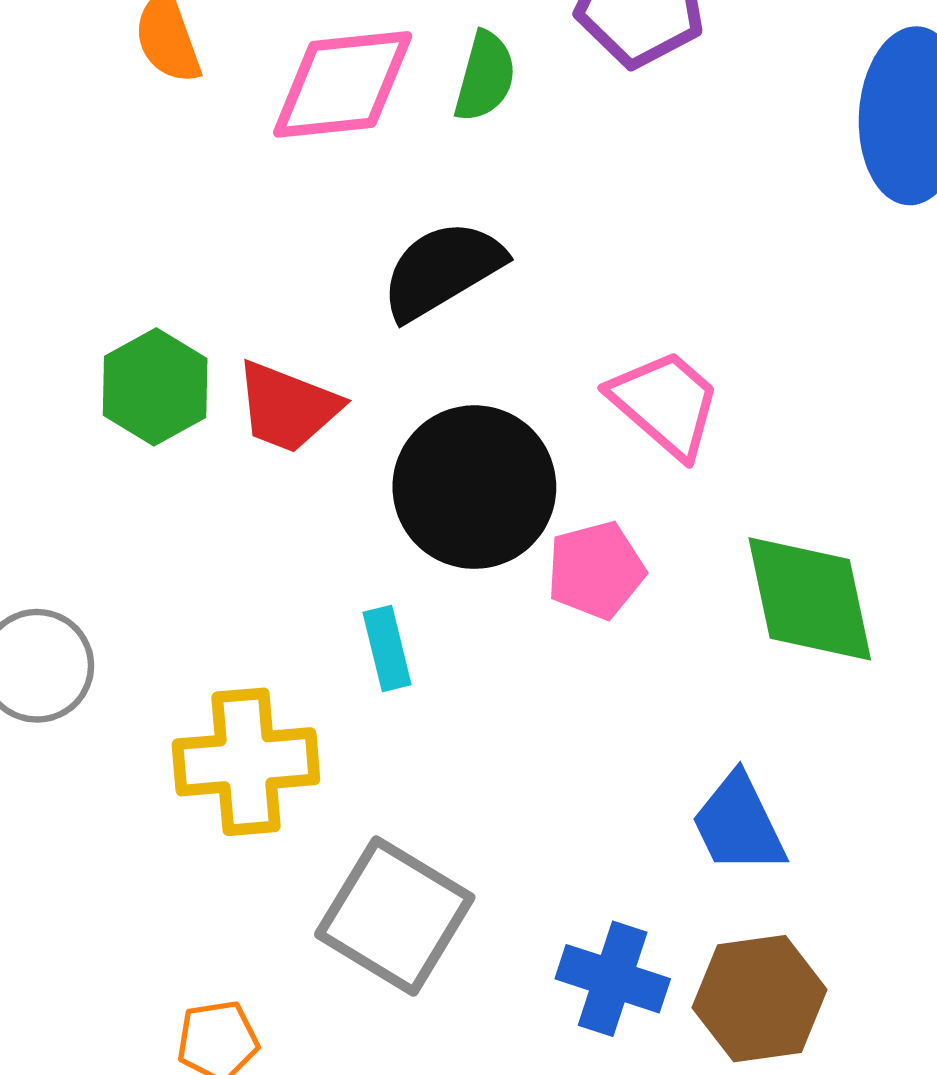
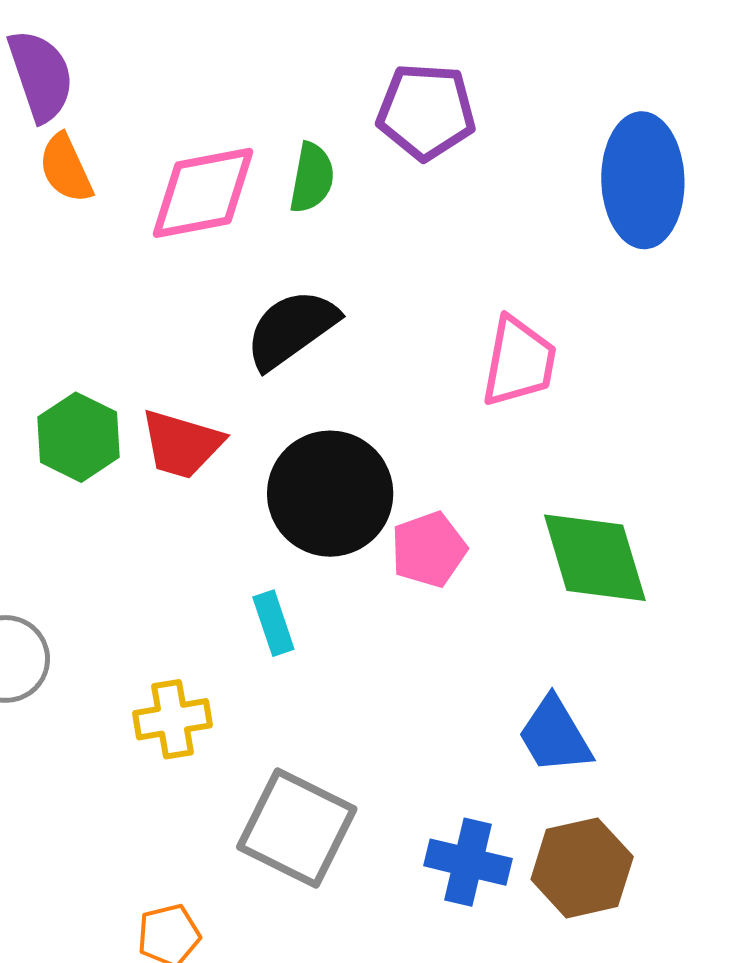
pink trapezoid: (665, 403) -> (519, 362), moved, turned 64
yellow cross: (246, 762) -> (172, 719), size x0.7

